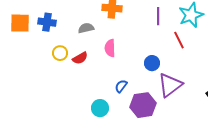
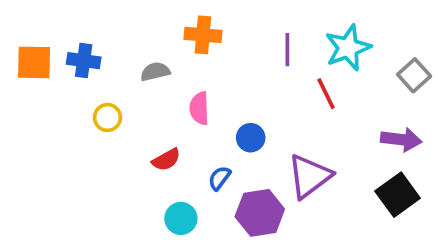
red semicircle: (80, 58) -> (166, 160), moved
blue circle: (152, 63) -> (251, 138), moved

